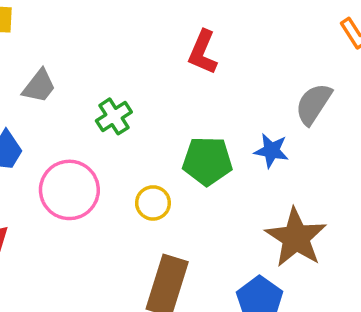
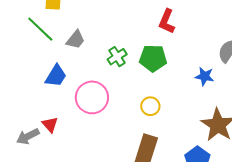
green pentagon: (207, 161) -> (153, 58), moved
yellow circle: (153, 203) -> (150, 106), moved

